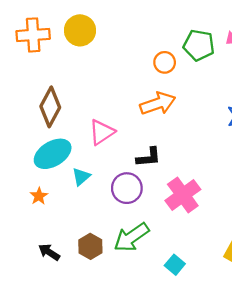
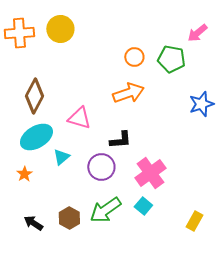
green pentagon: (199, 45) -> (171, 59), moved
pink triangle: (102, 132) -> (79, 118), turned 50
cyan square: (175, 265) -> (143, 206), moved

